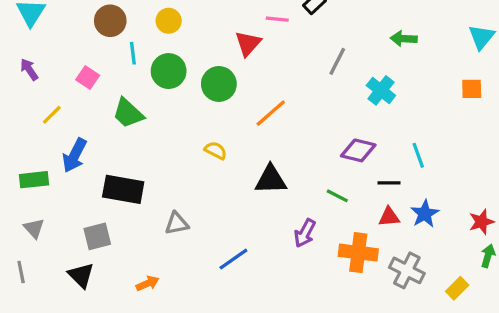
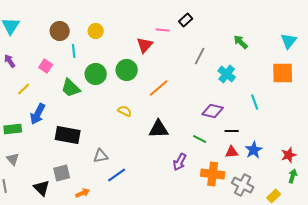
green arrow: (404, 39) -> (241, 42), turned 42
green circle: (169, 71) -> (96, 74), moved
orange square: (472, 89) -> (283, 73), size x1.6
cyan line: (418, 155) -> (255, 102), moved
gray square: (97, 236) -> (62, 173), moved
blue line: (233, 259) -> (117, 175), moved

